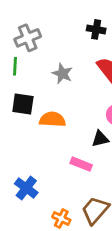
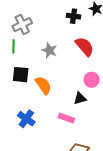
orange semicircle: (52, 119) -> (43, 85), turned 54
blue cross: (26, 188) -> (26, 119), moved

